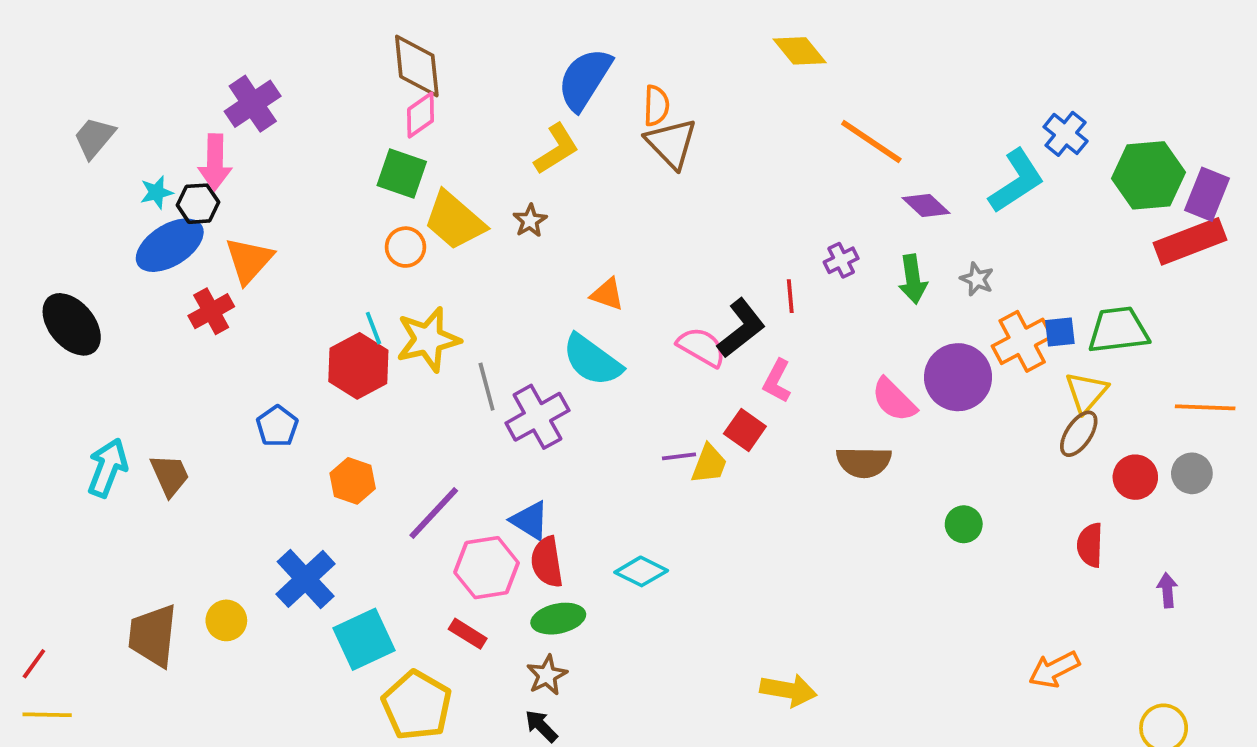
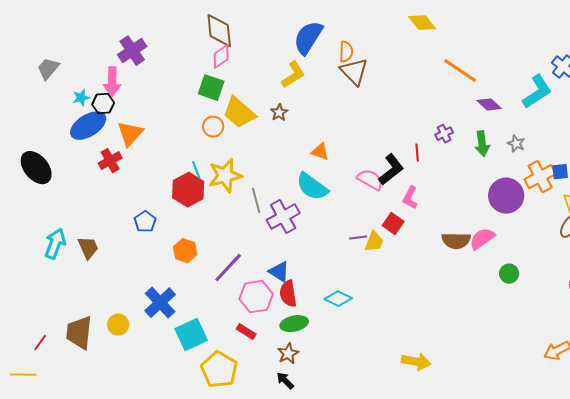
pink semicircle: (894, 400) -> (482, 239), moved, turned 100
red line: (34, 664) -> (40, 343), moved

